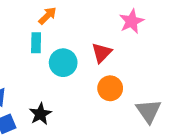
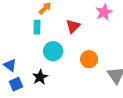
red triangle: (102, 53) -> (73, 26), moved
cyan circle: (63, 63) -> (53, 51), moved

